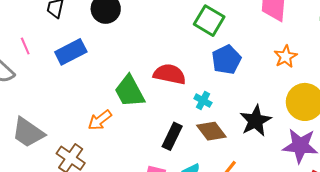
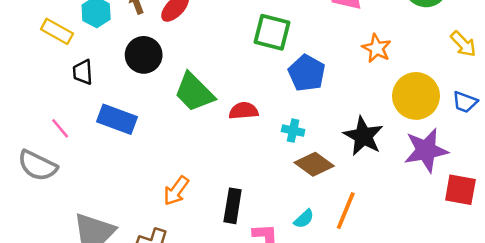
blue rectangle: (71, 52) -> (117, 119), turned 64
red semicircle: (170, 74) -> (244, 111), size x0.7
green trapezoid: (130, 91) -> (194, 92), moved
black rectangle: (172, 136) -> (233, 206), moved

